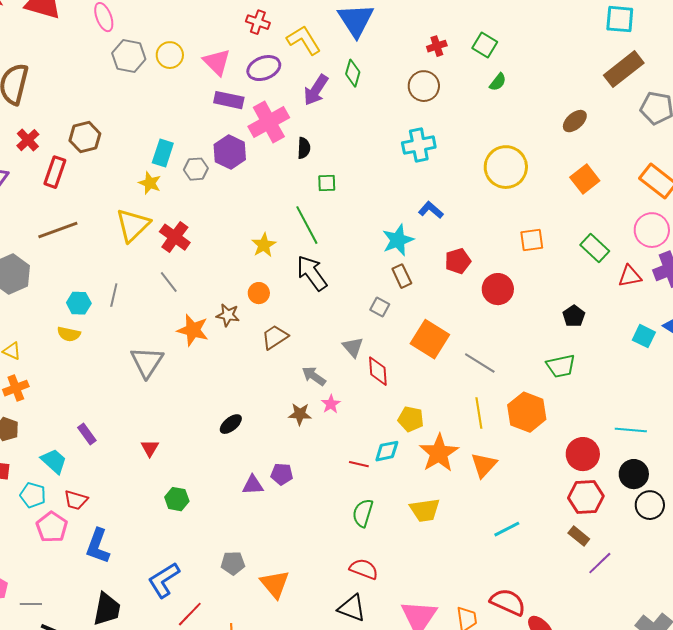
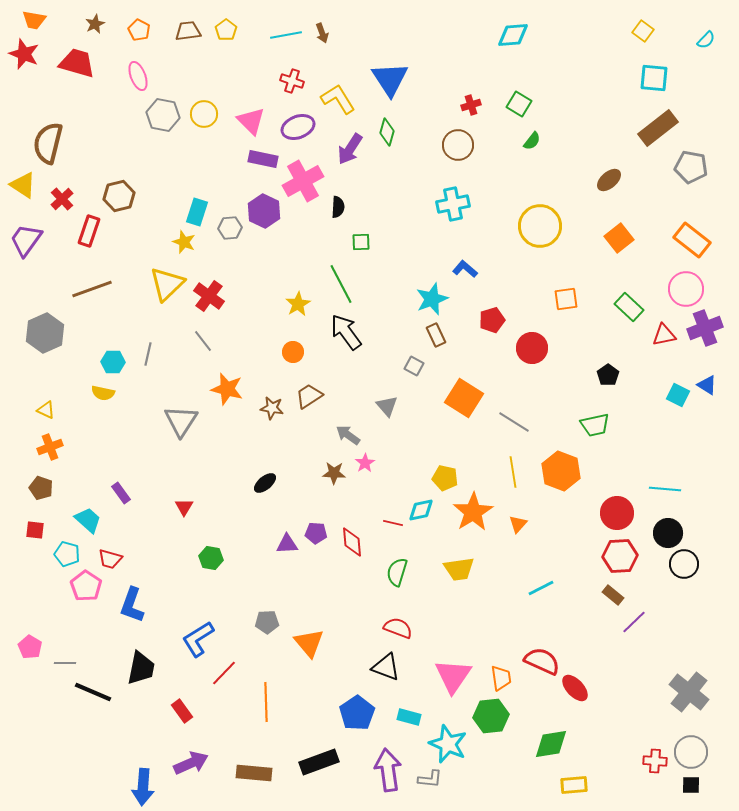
brown star: (228, 315) -> (272, 408), moved
red diamond: (378, 371) -> (352, 542), moved
orange triangle: (484, 465) -> (518, 524), size x0.7

